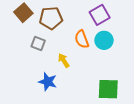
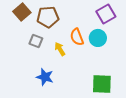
purple square: (100, 15) -> (106, 14), moved
yellow arrow: (64, 60) -> (60, 49), moved

